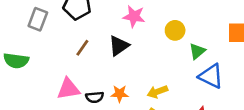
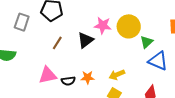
pink star: (134, 16) -> (103, 25), moved
yellow circle: (175, 30) -> (129, 26), size x1.5

